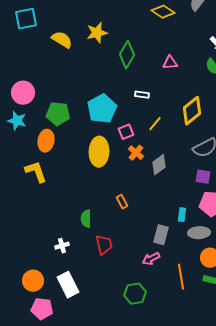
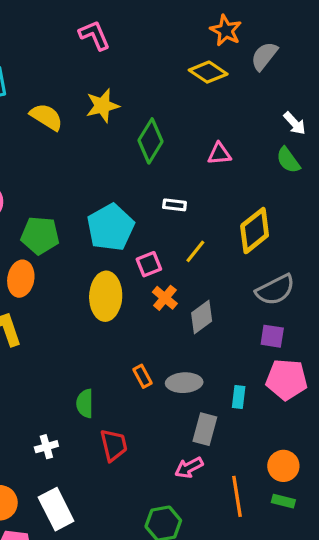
gray ellipse: (199, 233) -> (184, 383), moved

